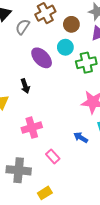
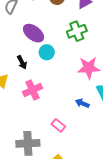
cyan circle: (65, 47) -> (47, 52), moved
pink cross: (32, 128) -> (32, 90), moved

